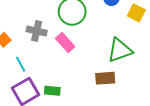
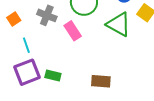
green triangle: (120, 50) -> (119, 24), moved, turned 40
brown rectangle: (105, 78) -> (101, 81), moved

